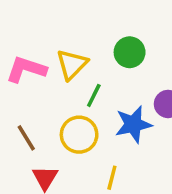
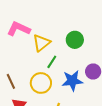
pink L-shape: (26, 69) -> (19, 29), moved

